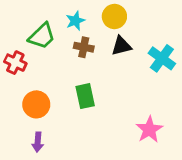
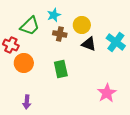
yellow circle: (114, 17) -> (82, 25), moved
black triangle: (121, 46) -> (89, 44), moved, turned 35
orange circle: (36, 104) -> (24, 63), moved

